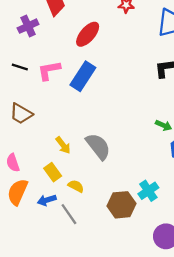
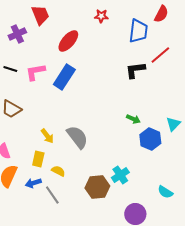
yellow rectangle: (53, 172) -> (38, 159), turned 49

